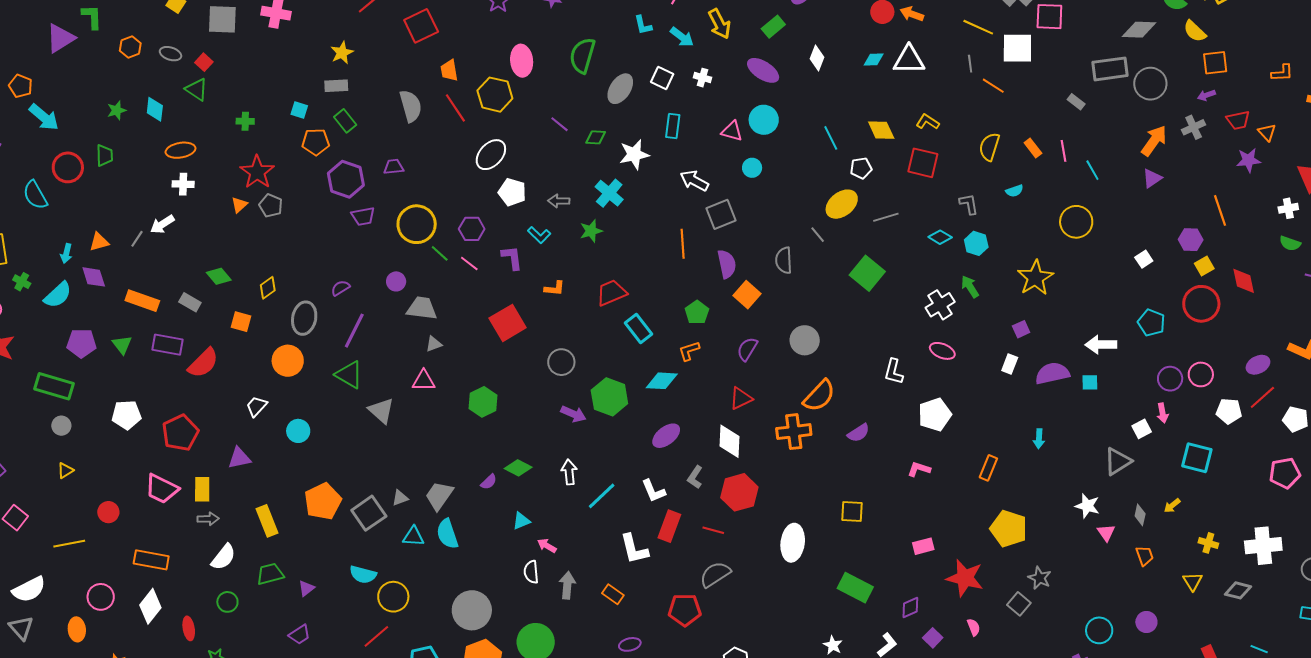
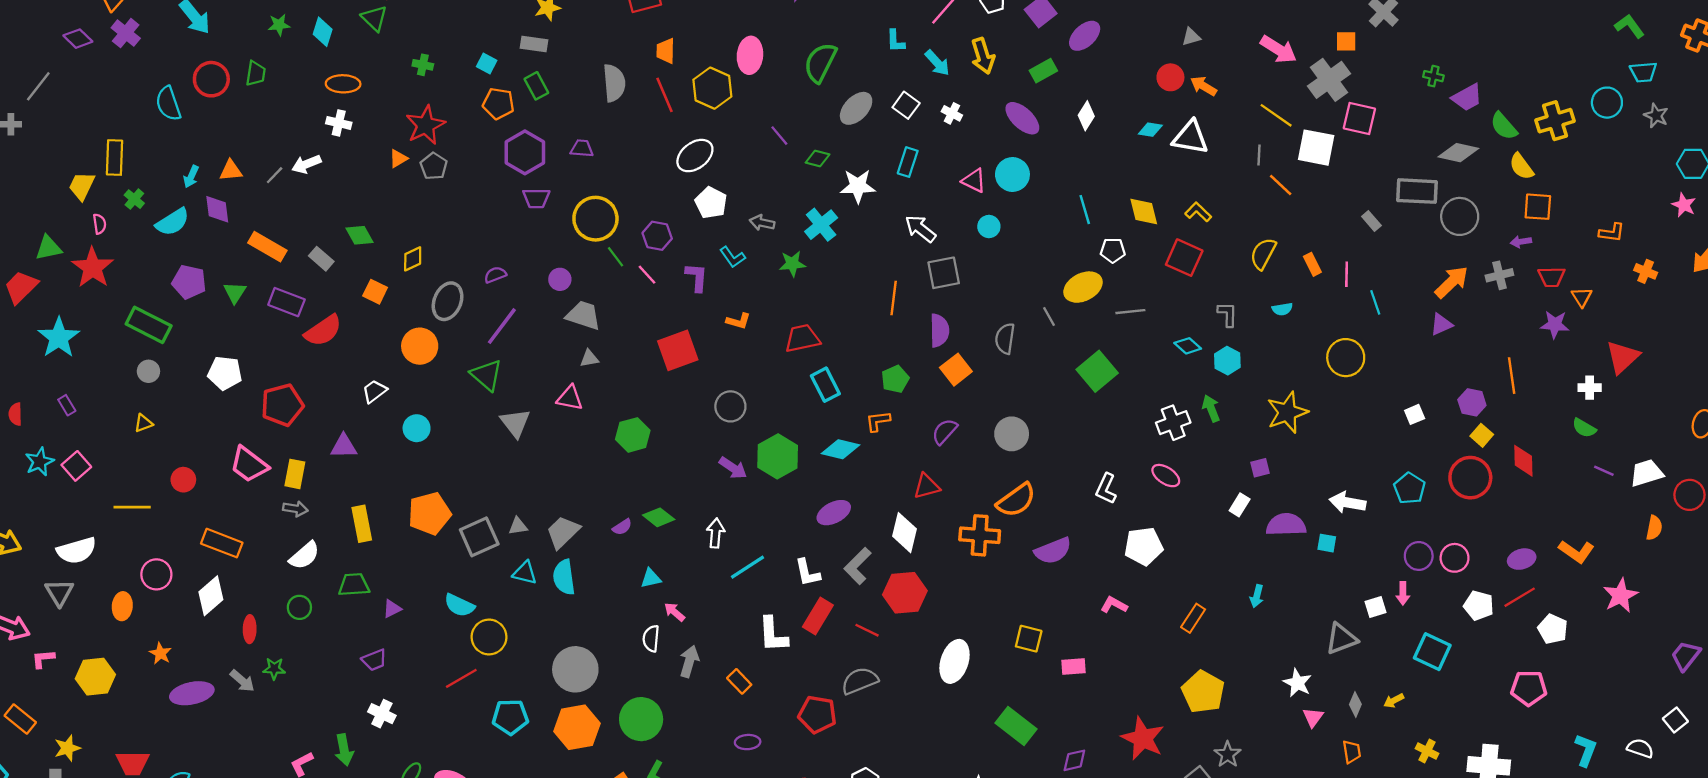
yellow square: (1204, 266) -> (1482, 435), turned -30
purple semicircle: (859, 433) -> (1053, 551), size x1.4
gray L-shape: (695, 477) -> (858, 566), size x1.4
pink rectangle: (923, 546) -> (1074, 666), moved

